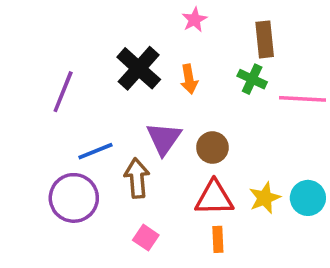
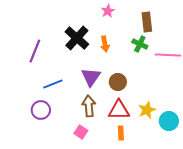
brown arrow: (137, 178) -> (89, 106), moved
purple circle: (74, 198) -> (41, 110), size x0.7
cyan circle: (308, 198) -> (169, 121), moved

